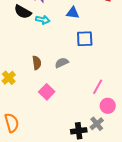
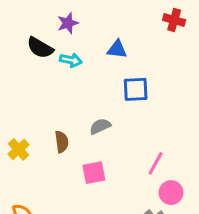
brown semicircle: (37, 63) -> (62, 142), moved
pink square: (47, 92) -> (94, 173), moved, turned 35

